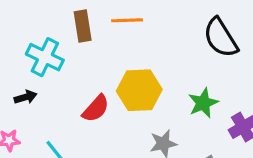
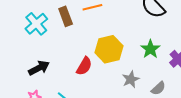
cyan cross: (45, 57) -> (36, 24), moved, turned 35
black arrow: (25, 97) -> (39, 68), size x1.5

